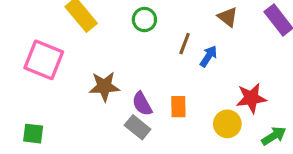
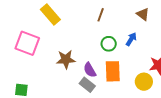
green circle: (144, 20) -> (109, 44), moved
brown line: (185, 44) -> (101, 15), moved
orange rectangle: (178, 107) -> (113, 71), size x1.5

